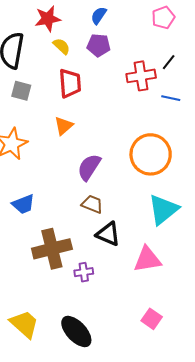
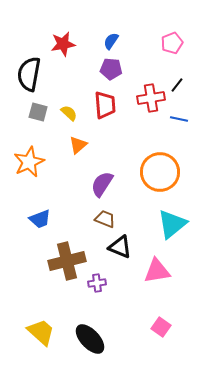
yellow semicircle: (62, 46) -> (69, 113), moved
red trapezoid: (70, 83) -> (105, 105), moved

